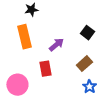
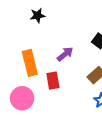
orange rectangle: (24, 37) -> (30, 63), moved

